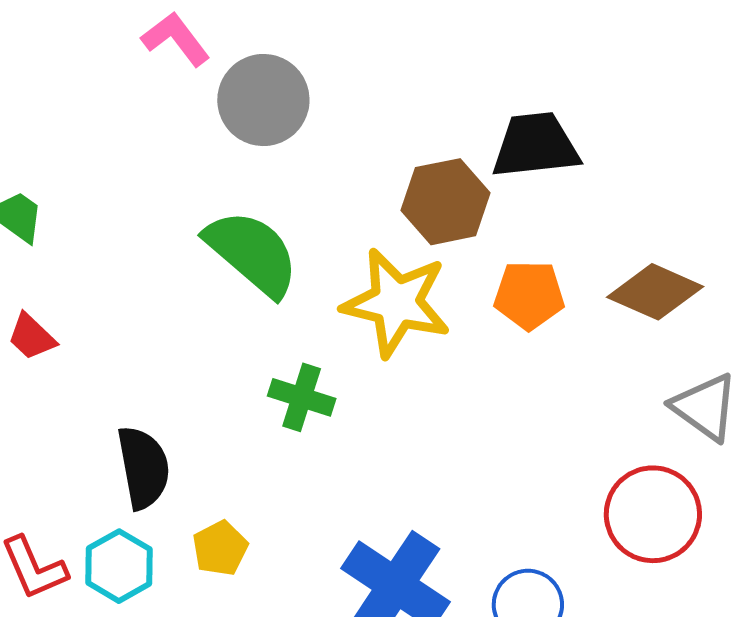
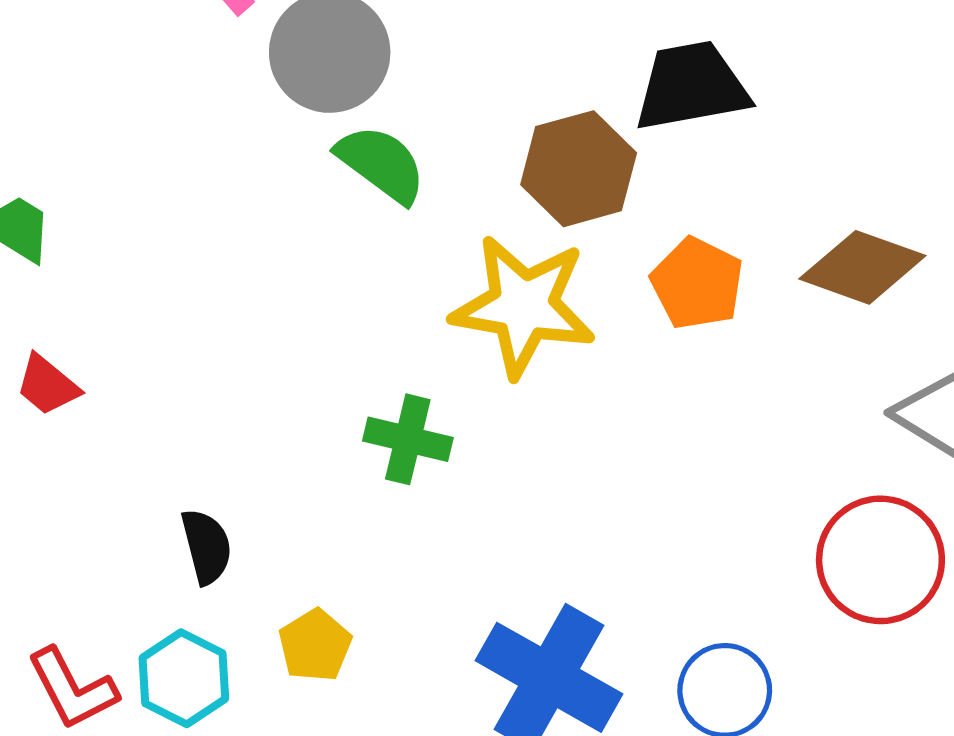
green semicircle: (252, 253) -> (381, 164), moved, size x0.7
orange pentagon: (529, 295) -> (697, 283), turned 30
black semicircle: (143, 468) -> (207, 546), size x0.7

